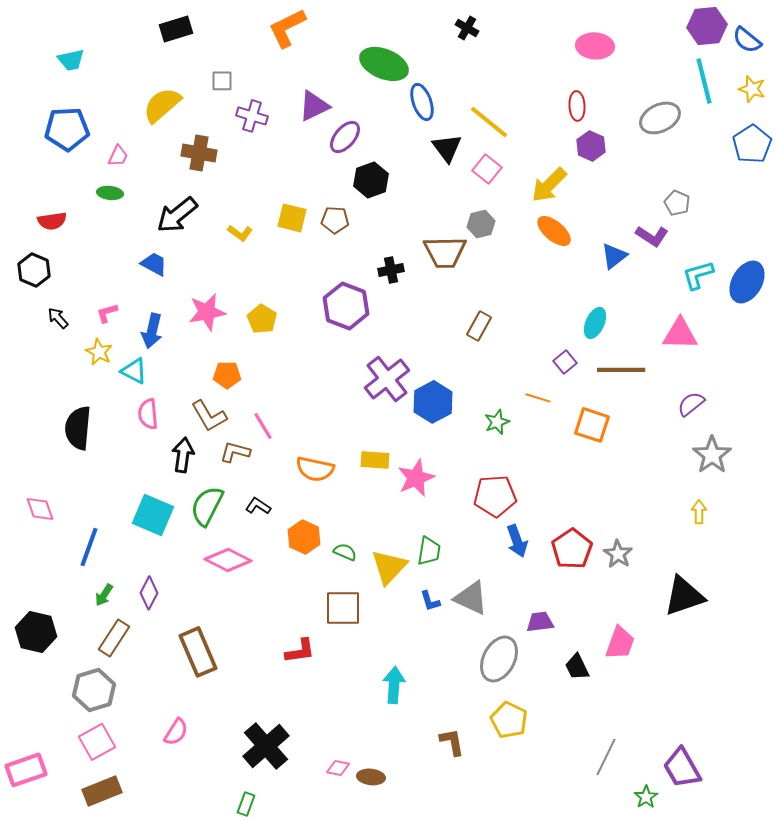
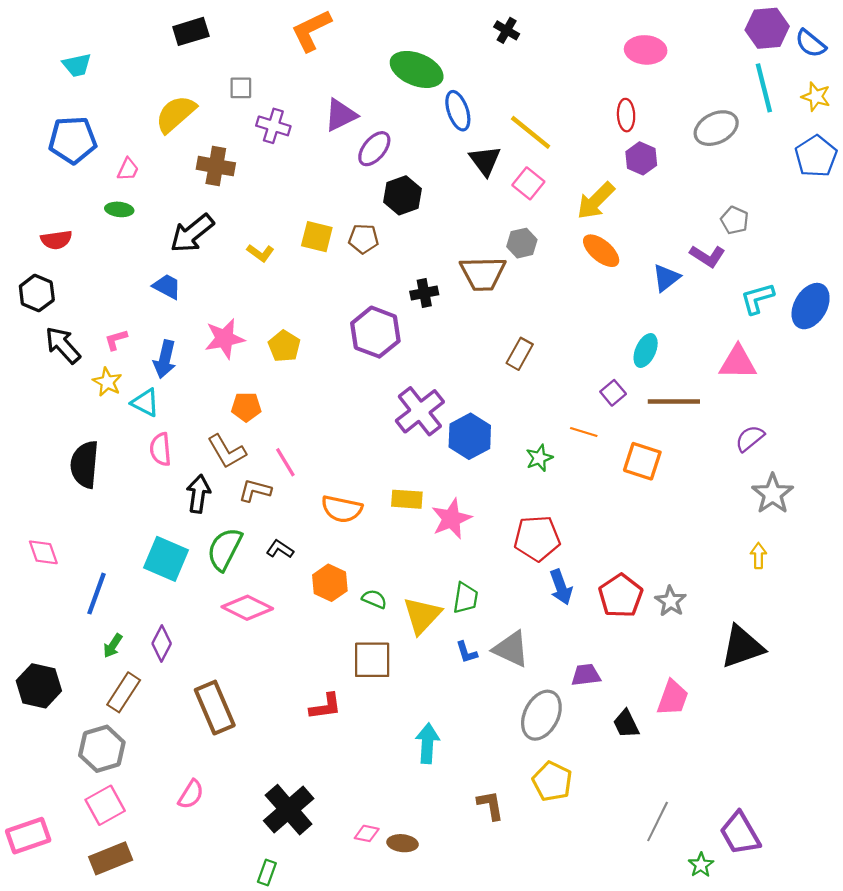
black arrow: (58, 318) -> (63, 345), size x1.6

